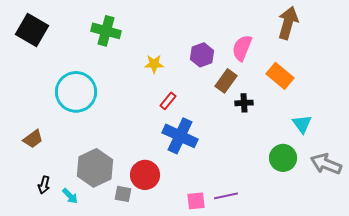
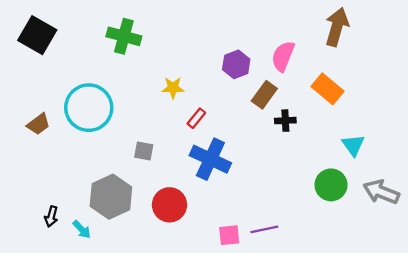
yellow star: (154, 64) -> (173, 88), moved
brown trapezoid: (33, 139) -> (38, 124), moved
gray square: (123, 194) -> (144, 151), moved

